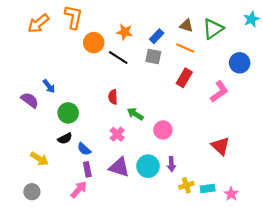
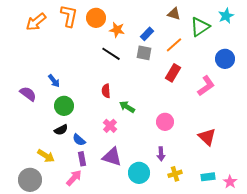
cyan star: (251, 19) -> (226, 16), moved
brown triangle: (186, 26) -> (174, 14), moved
orange circle: (94, 43) -> (96, 18), moved
orange line: (185, 48) -> (174, 45), turned -66
blue arrow: (49, 86) -> (54, 81), moved
pink circle: (163, 130) -> (165, 122), moved
yellow arrow: (39, 159) -> (46, 156), moved
cyan circle: (148, 166) -> (139, 173), moved
cyan rectangle: (208, 189) -> (208, 177), moved
gray circle: (32, 192) -> (30, 180), size x1.5
pink star: (231, 194) -> (230, 182), moved

